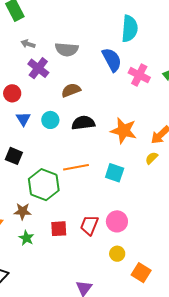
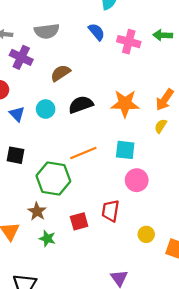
blue semicircle: (112, 60) -> (96, 32), size x0.7
brown star: (22, 211) -> (37, 211), turned -30
pink circle: (117, 221) -> (137, 180), moved

